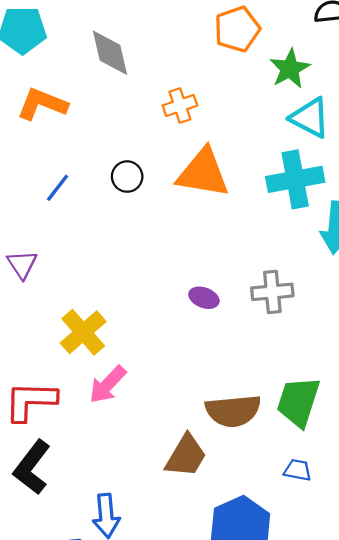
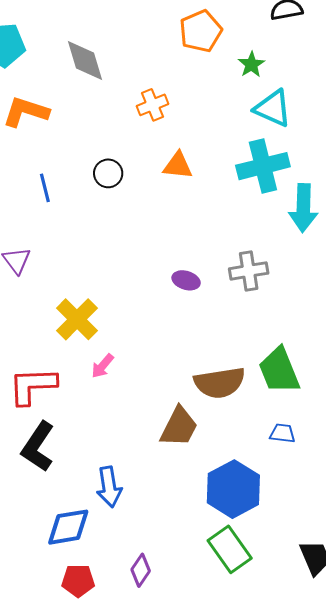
green star: (290, 69) -> (251, 64), size x0.7
orange triangle: (203, 173) -> (178, 166), size x0.6
blue line: (58, 188) -> (45, 188), turned -48
pink arrow: (108, 385) -> (103, 366), size x0.7
green trapezoid: (298, 402) -> (279, 370), turned -36

